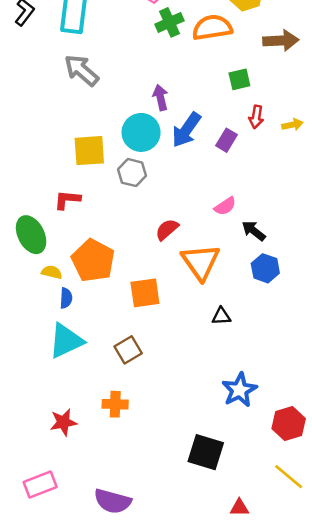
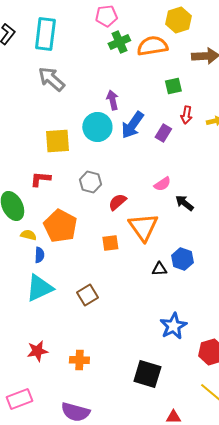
gray hexagon: (132, 173) -> (90, 182), moved
blue hexagon: (265, 268) -> (182, 259), moved
orange square: (145, 293) -> (110, 243), moved, size x0.7
orange cross: (115, 404) -> (79, 360), moved

